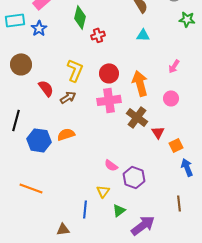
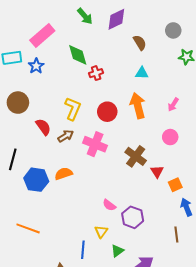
green diamond: (80, 17) -> (78, 55), turned -30
orange arrow: (140, 83) -> (138, 106), moved
pink cross: (109, 100) -> (95, 144), moved, turned 30
brown line: (179, 203) -> (176, 235), moved

